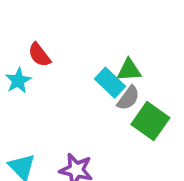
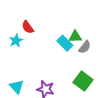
gray semicircle: (128, 98) -> (85, 47), moved
green square: (150, 121) -> (83, 81), moved

